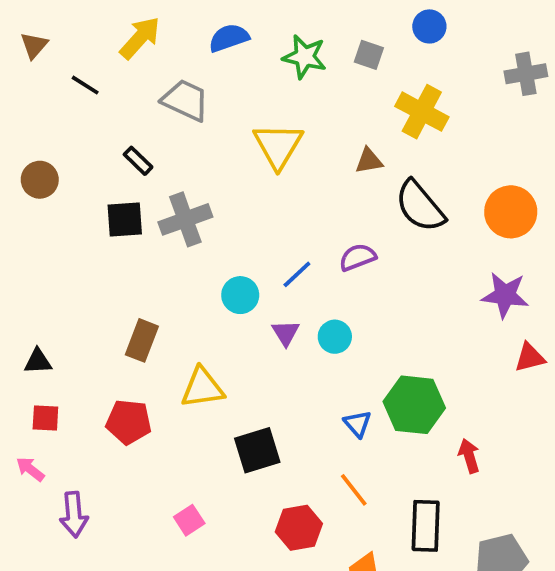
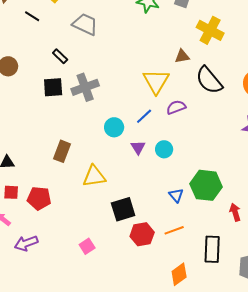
yellow triangle: (278, 146) -> (156, 81), moved
red pentagon: (129, 422) -> (39, 198), moved
orange line: (354, 490) -> (174, 230), turned -72
purple arrow: (74, 515) -> (26, 243), turned 75
red hexagon: (299, 528) -> (142, 234), moved

